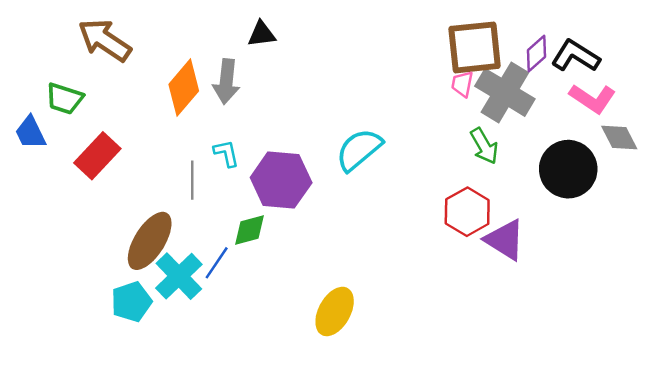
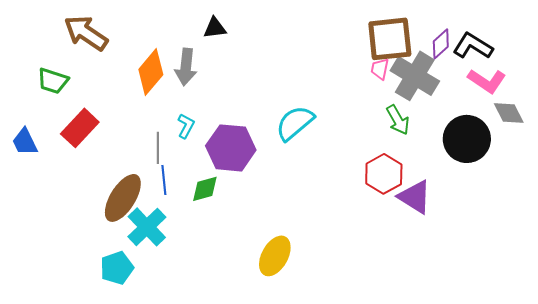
blue trapezoid: (30, 133) -> (25, 142), moved
cyan L-shape: (226, 153) -> (186, 126), turned 40
blue line: (217, 263) -> (164, 180), moved, turned -40
cyan pentagon: (131, 302) -> (117, 268), moved

